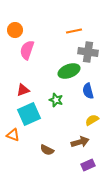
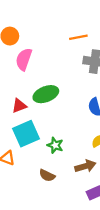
green ellipse: (69, 71) -> (46, 94), moved
green star: (56, 100) -> (55, 145), moved

